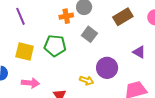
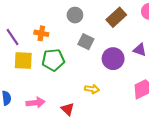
orange cross: (66, 16) -> (41, 33), moved, turned 32
yellow square: (25, 52) -> (23, 61), moved
purple circle: (107, 68) -> (113, 59), moved

